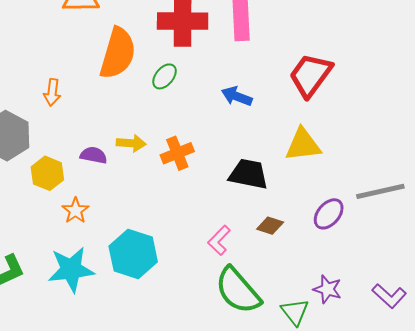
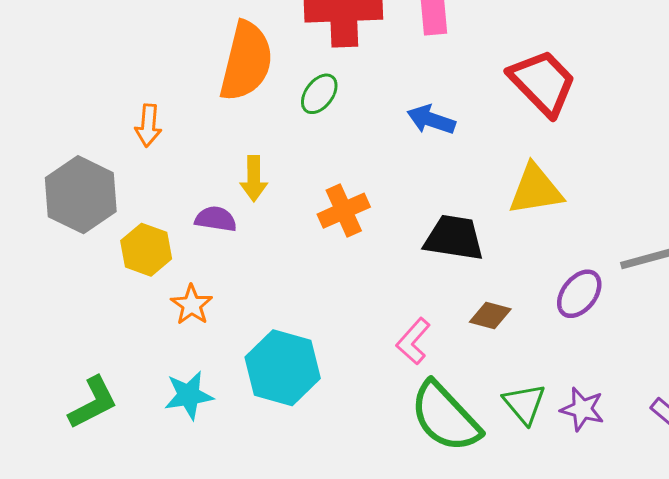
red trapezoid: (310, 75) -> (543, 83), turned 102
yellow arrow: (131, 143) -> (254, 179), moved, turned 88
cyan star: (71, 269) -> (189, 395), size x0.7
green triangle: (295, 312) -> (524, 404), moved

